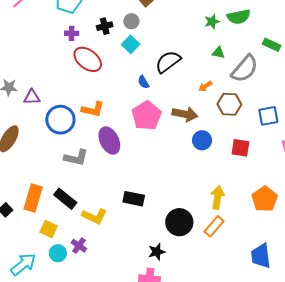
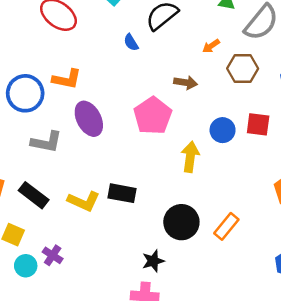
brown arrow: (185, 114) -> (186, 83), size x0.7
pink pentagon: (147, 116) -> (153, 116), moved
blue circle: (202, 140) -> (223, 130), moved
yellow arrow: (217, 197) -> (190, 157), moved
yellow L-shape: (94, 216) -> (84, 201), moved

